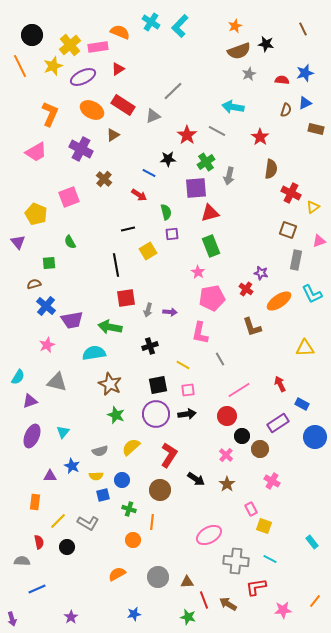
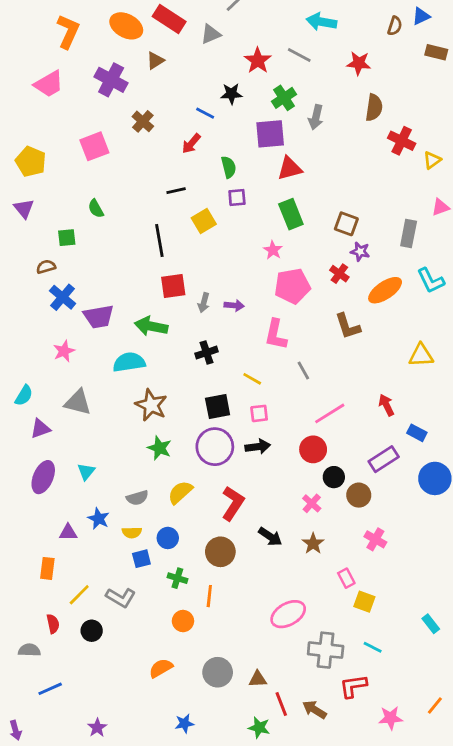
red star: (260, 137) -> (359, 63), turned -30
red arrow: (139, 195) -> (191, 144), turned 98
yellow pentagon: (36, 214) -> (31, 162), moved
brown square: (288, 230) -> (346, 224), moved

